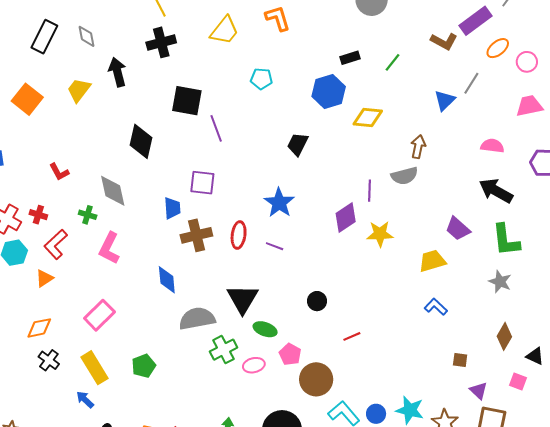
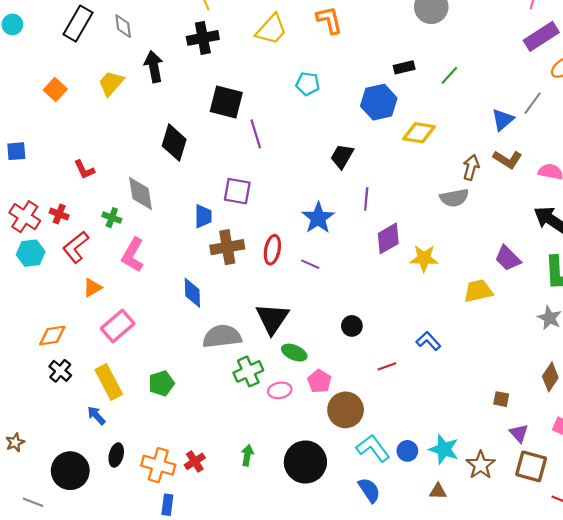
brown L-shape: (444, 41) -> (508, 159), moved
orange square: (27, 99) -> (55, 89), size x0.7
purple line: (369, 191) -> (366, 199), moved
orange triangle: (44, 278) -> (92, 288), moved
blue L-shape: (436, 307) -> (428, 341), moved

